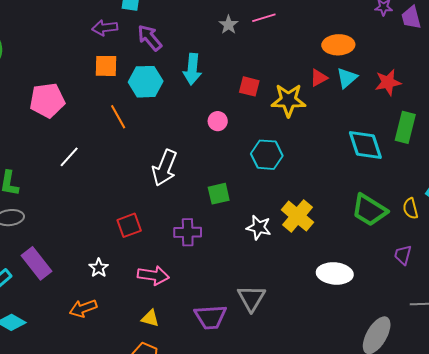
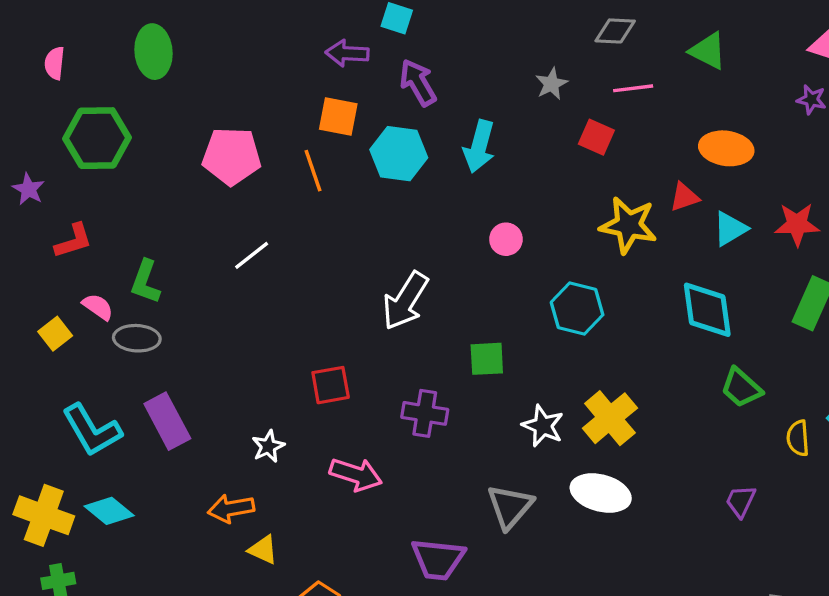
pink line: (264, 18) -> (633, 88), moved
cyan triangle: (347, 78) -> (730, 229), moved
red square: (249, 86) -> (596, 137), moved
orange line: (118, 117) -> (313, 171), moved
cyan diamond: (365, 145) -> (707, 310), moved
green trapezoid: (369, 210) -> (741, 388), moved, size x0.7
purple trapezoid: (403, 255) -> (741, 501), moved
white ellipse: (335, 273) -> (601, 493), moved
gray triangle: (251, 298) -> (510, 507), moved
yellow triangle: (150, 318) -> (263, 550), moved

